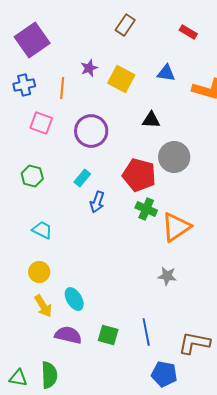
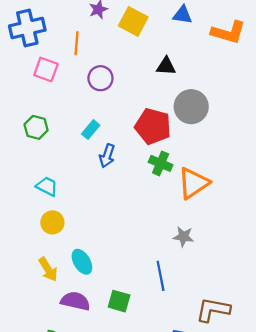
blue cross: (24, 85) -> (27, 28), size x1.5
orange line: (62, 88) -> (76, 43), moved
purple circle: (91, 131) -> (100, 78), size x0.7
yellow circle: (39, 272) -> (52, 222), moved
blue line: (146, 332) -> (161, 276), moved

